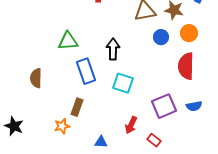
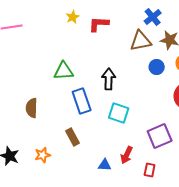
brown rectangle: (77, 107) -> (73, 137), turned -48
orange star: (62, 126) -> (43, 155), moved
red rectangle: (154, 140) -> (150, 170), turned 64
blue triangle: (101, 142) -> (105, 165), moved

